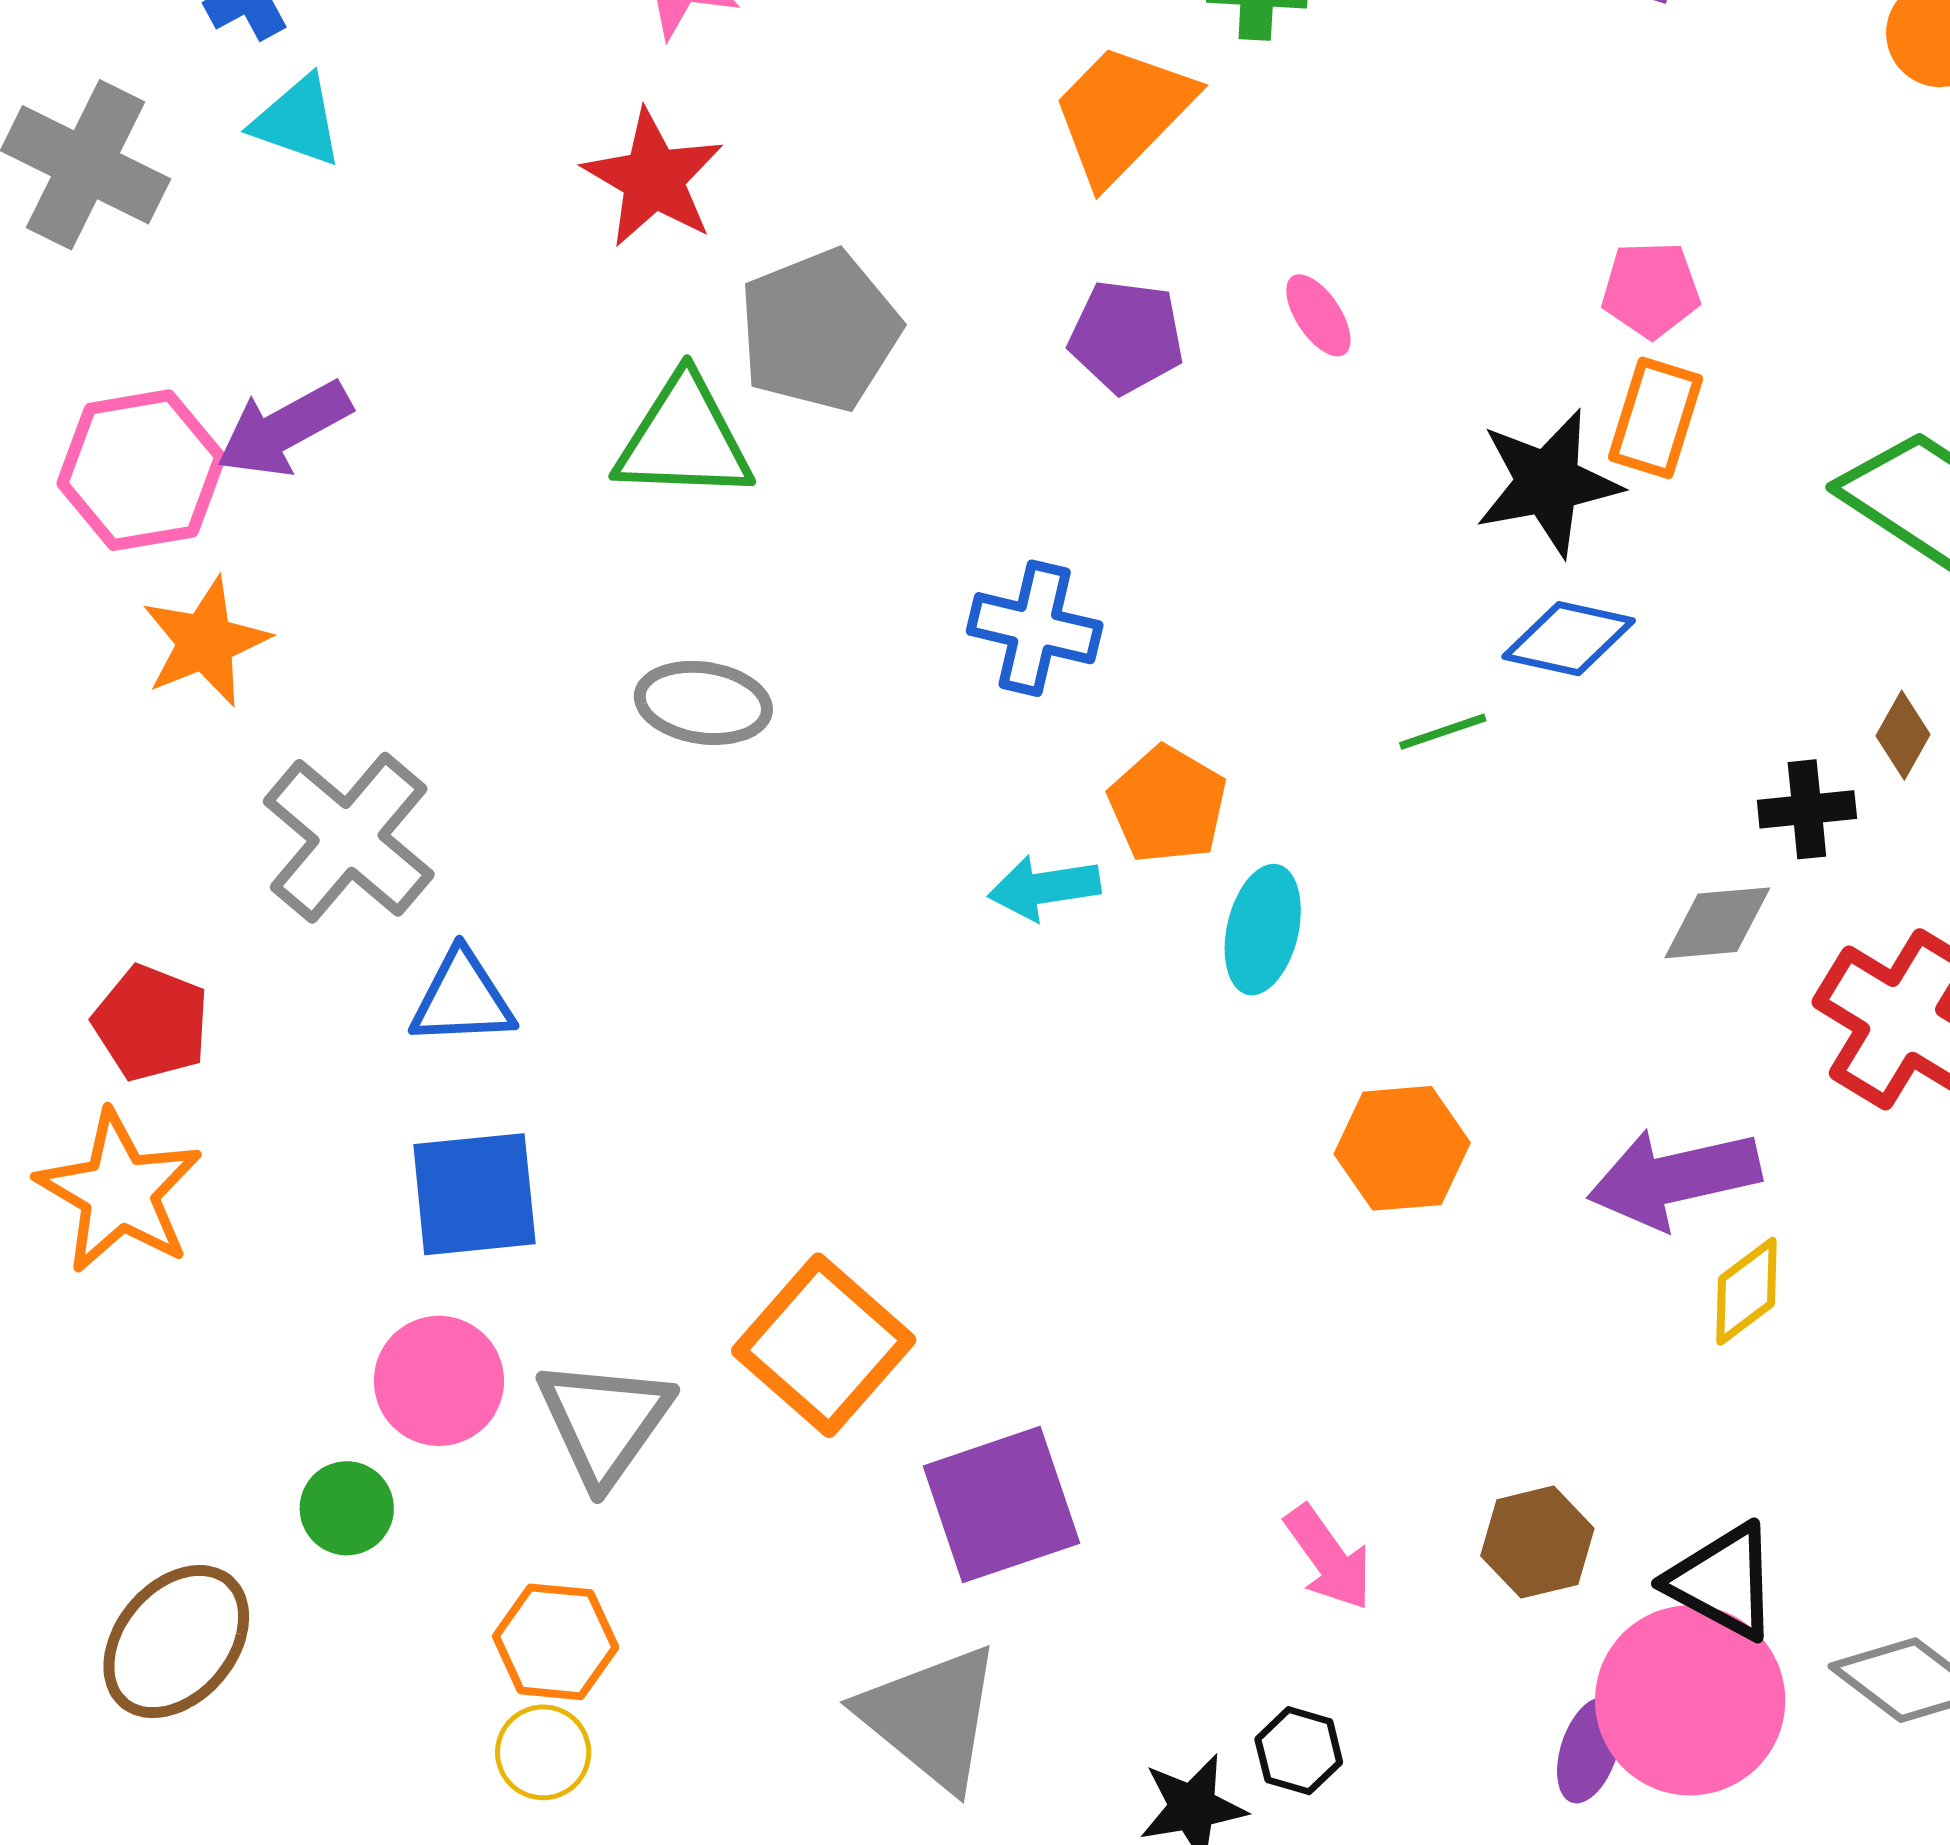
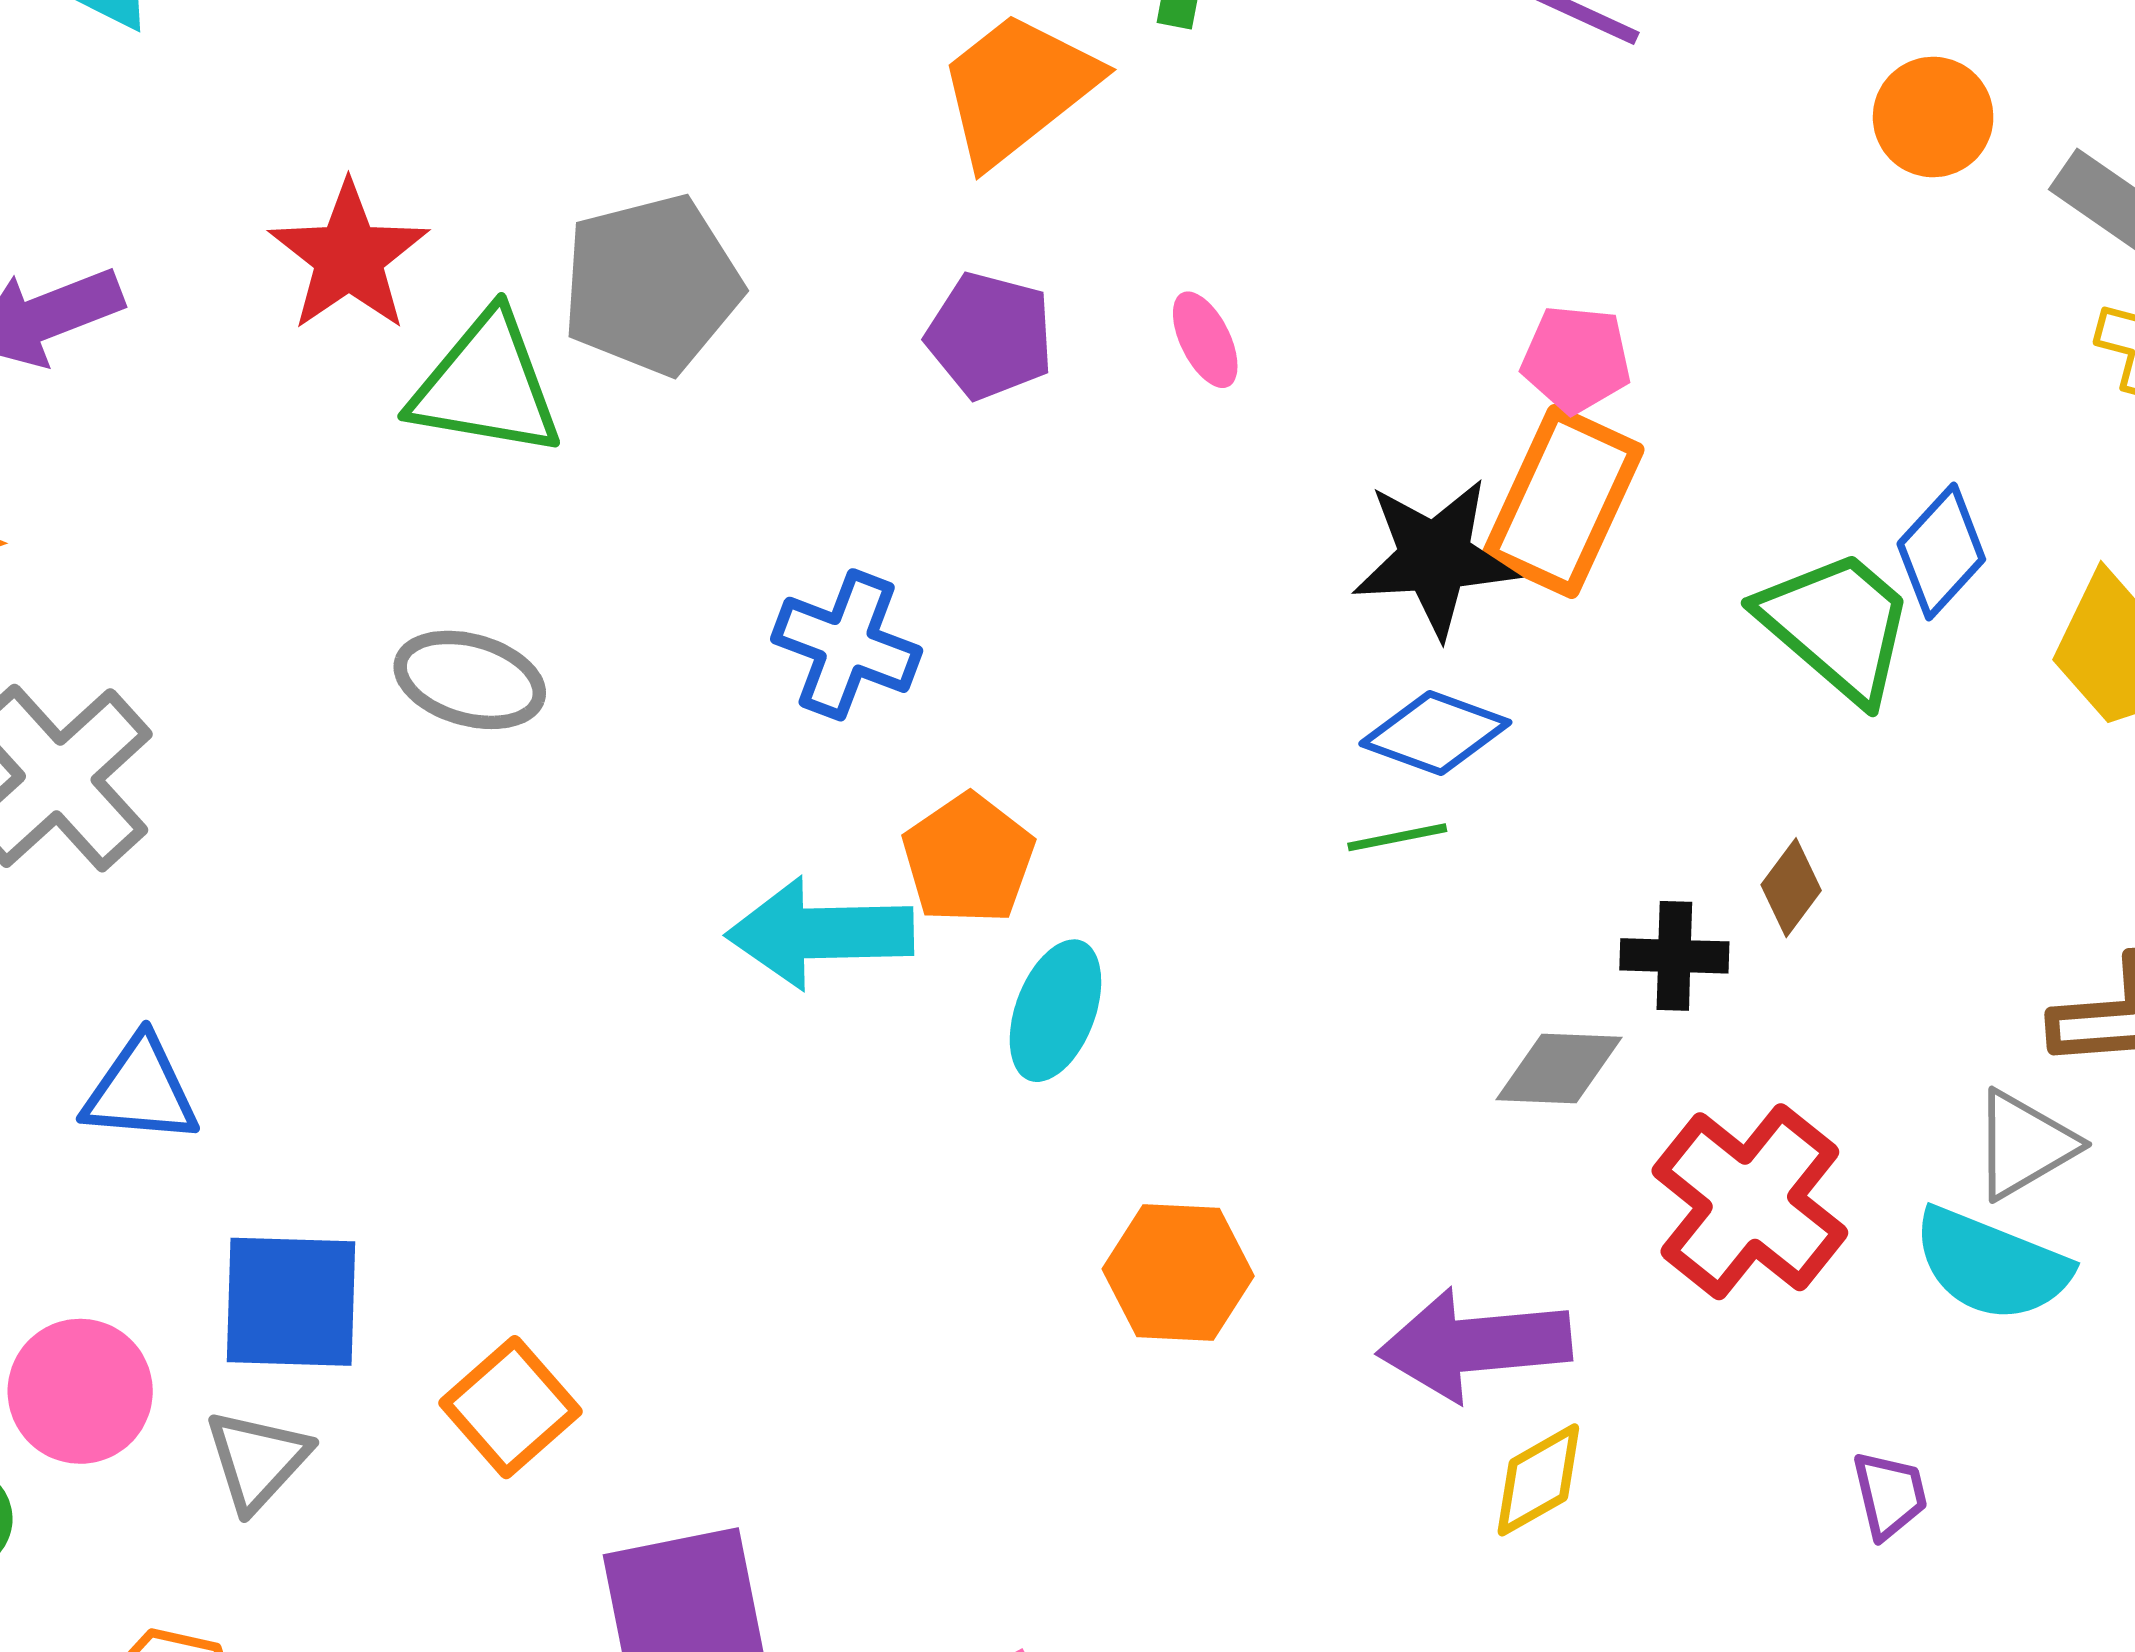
red star: (653, 179) -> (349, 257), moved
orange rectangle: (1656, 418) -> (1563, 502), size x1.4
green line: (1443, 732) -> (1397, 837), moved
cyan arrow: (1044, 888) -> (820, 933), size x1.5
blue triangle: (462, 999) -> (141, 1091), moved
blue square: (474, 1194) -> (291, 1302), moved
orange square: (824, 1345) -> (511, 1407), size x0.7
gray triangle: (604, 1422) -> (257, 1460), size x0.7

